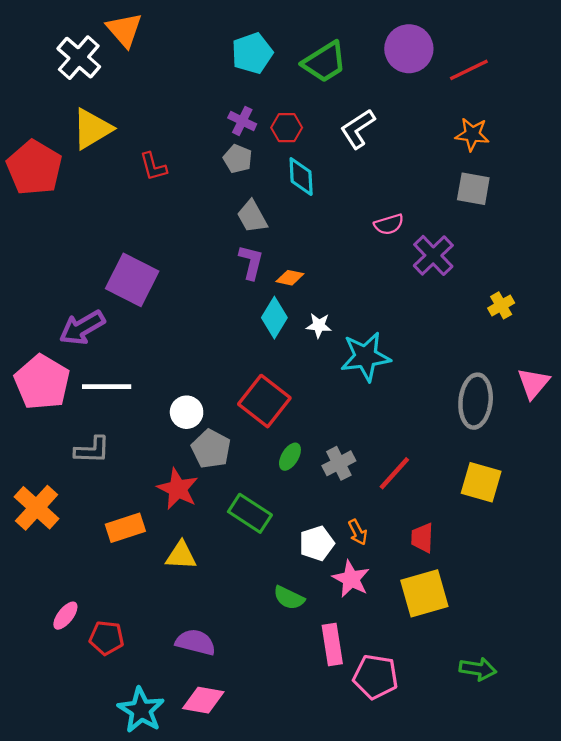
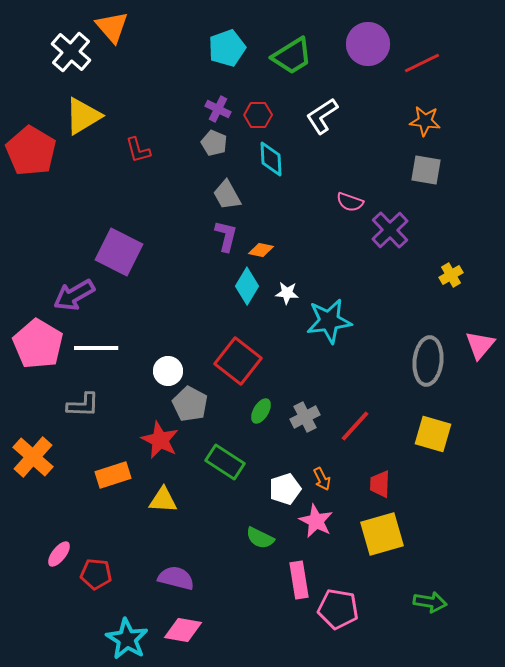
pink semicircle: (389, 224) -> (350, 202), turned 36

